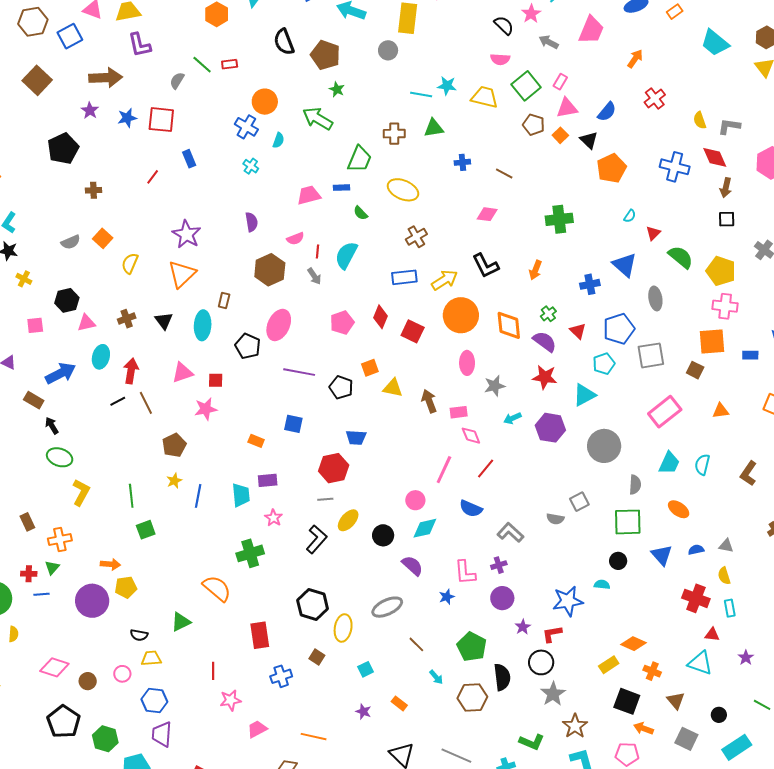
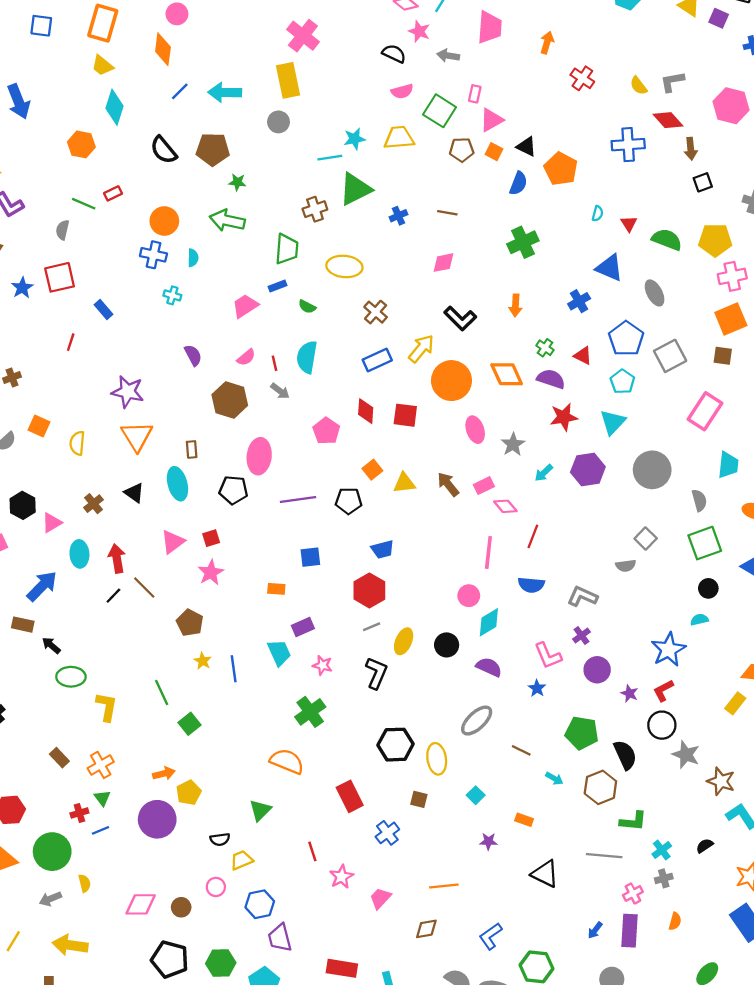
blue semicircle: (607, 112) -> (518, 183), moved
green triangle: (434, 128) -> (355, 189), size x1.5
green L-shape: (532, 742) -> (633, 821), moved

